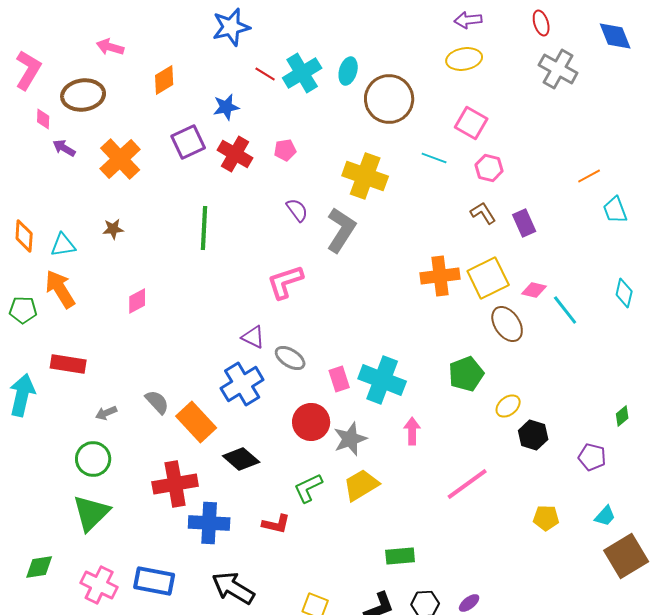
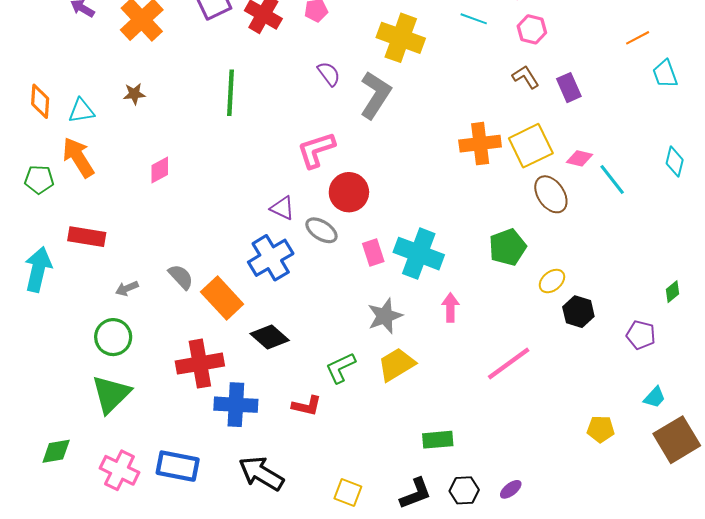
red circle: (311, 422) -> (349, 192), moved
yellow pentagon: (546, 518) -> (601, 429), moved

